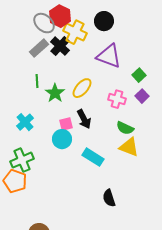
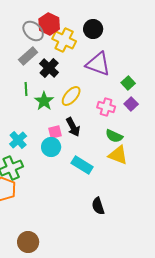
black cross: (60, 46) -> (49, 68), moved
cyan cross: (25, 122) -> (18, 140), moved

